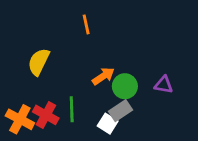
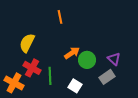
purple triangle: (164, 85) -> (114, 59), turned 32
gray rectangle: (121, 111) -> (107, 77), moved
red cross: (46, 115) -> (32, 68), moved

